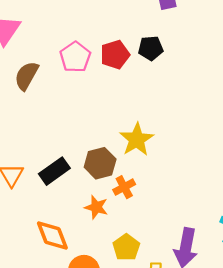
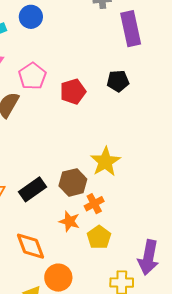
red pentagon: (115, 55) -> (73, 92), moved
pink pentagon: (75, 57) -> (32, 76), moved
yellow pentagon: (126, 247) -> (99, 237), moved

